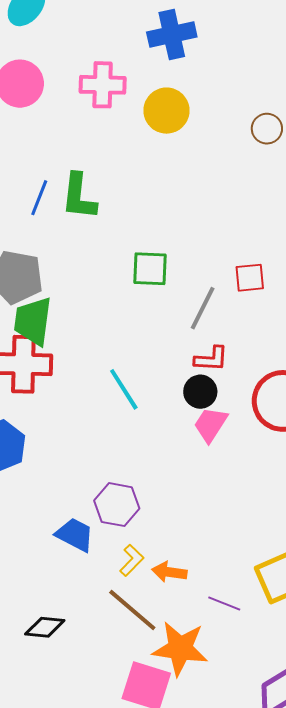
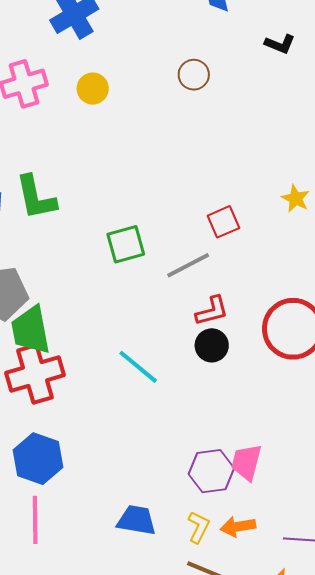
yellow circle: (166, 111) -> (93, 89), size x0.7
gray line: (203, 308) -> (188, 265), turned 54
pink trapezoid: (211, 425) -> (246, 462), moved
purple hexagon: (117, 505) -> (211, 471), moved

